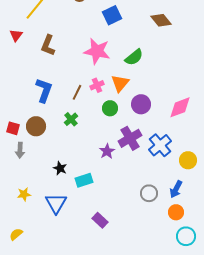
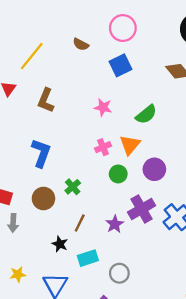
pink star: (97, 51) -> (103, 107), size x0.6
brown line: (77, 92) -> (80, 223), moved
brown circle: (36, 126) -> (43, 198), moved
gray circle: (149, 193) -> (119, 273), moved

